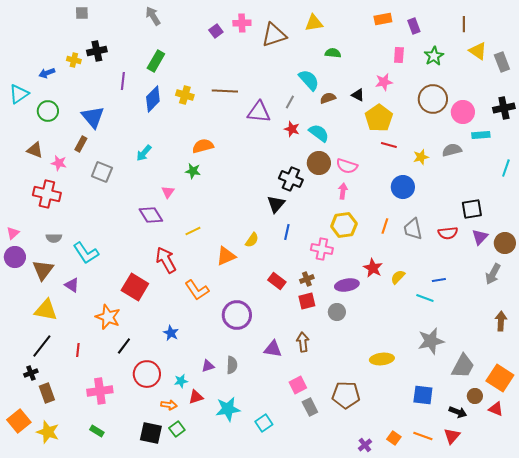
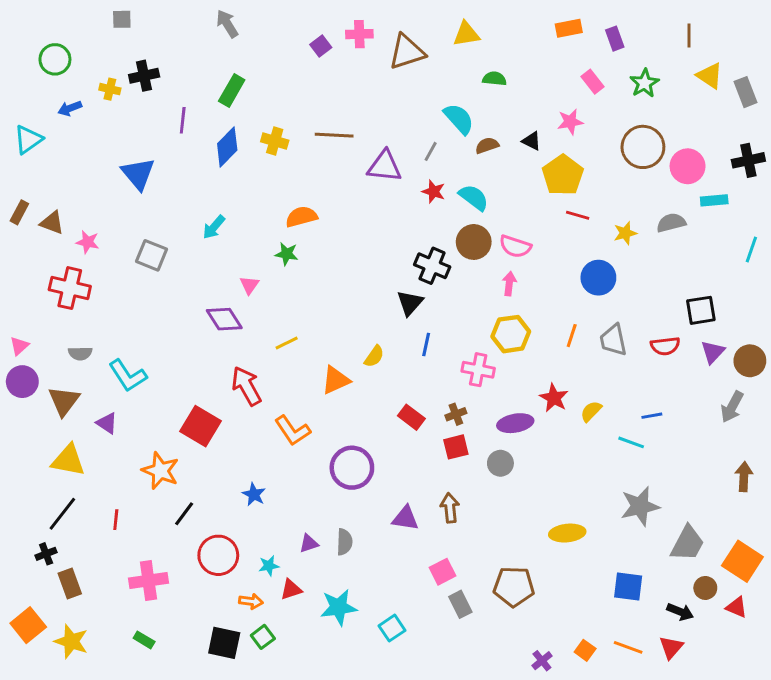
pink rectangle: (399, 55) -> (592, 82), turned -42
green circle: (48, 111) -> (55, 59), moved
brown rectangle: (81, 144) -> (19, 212), moved

